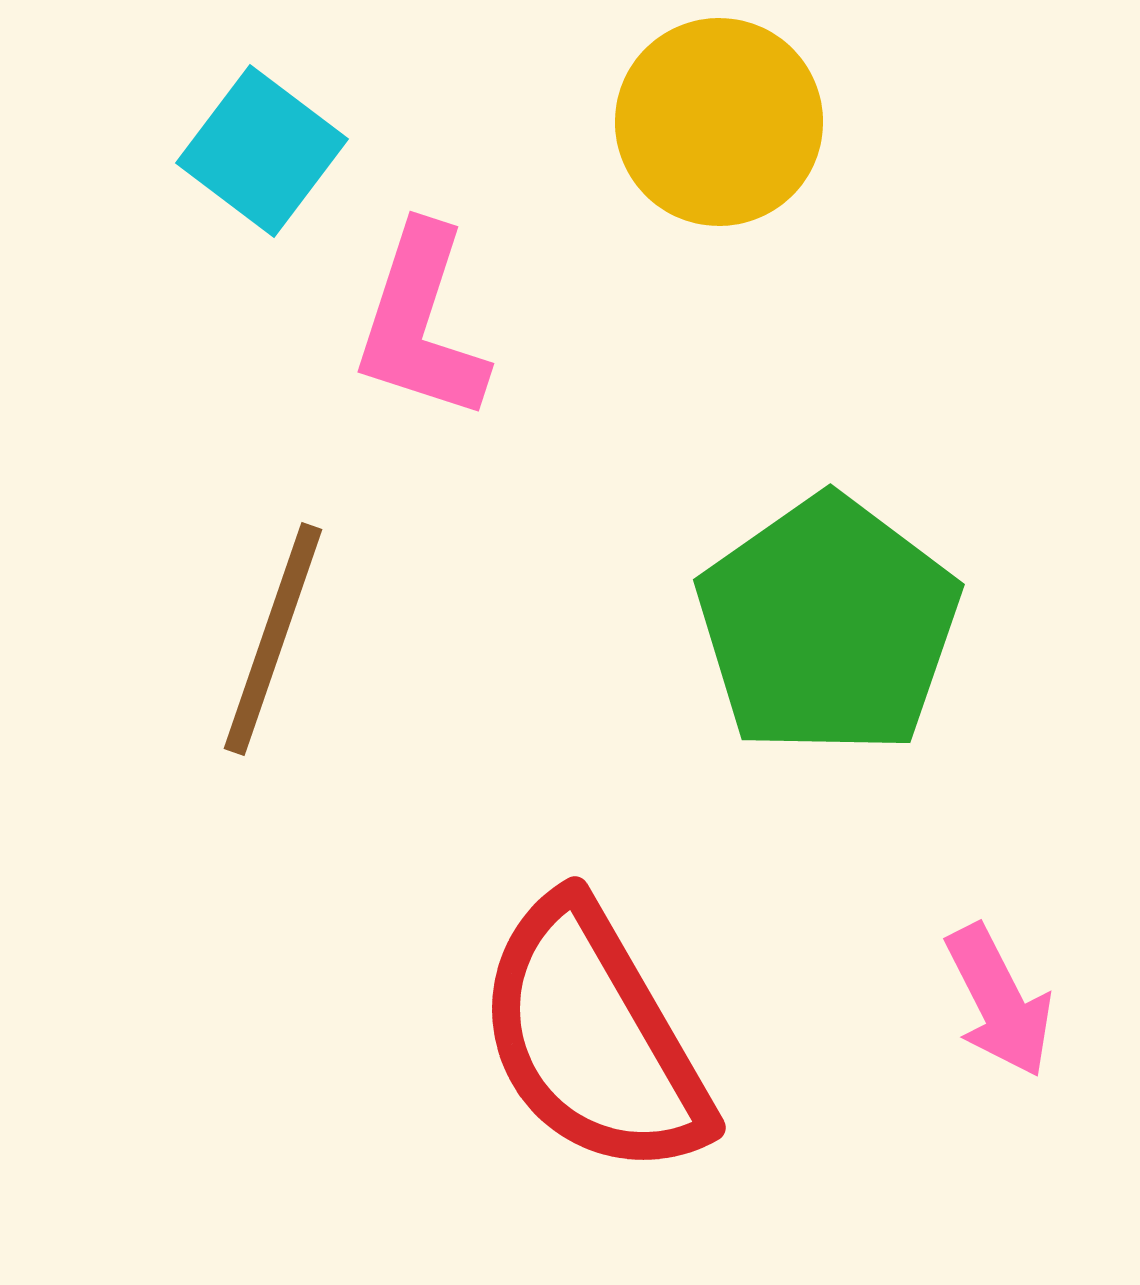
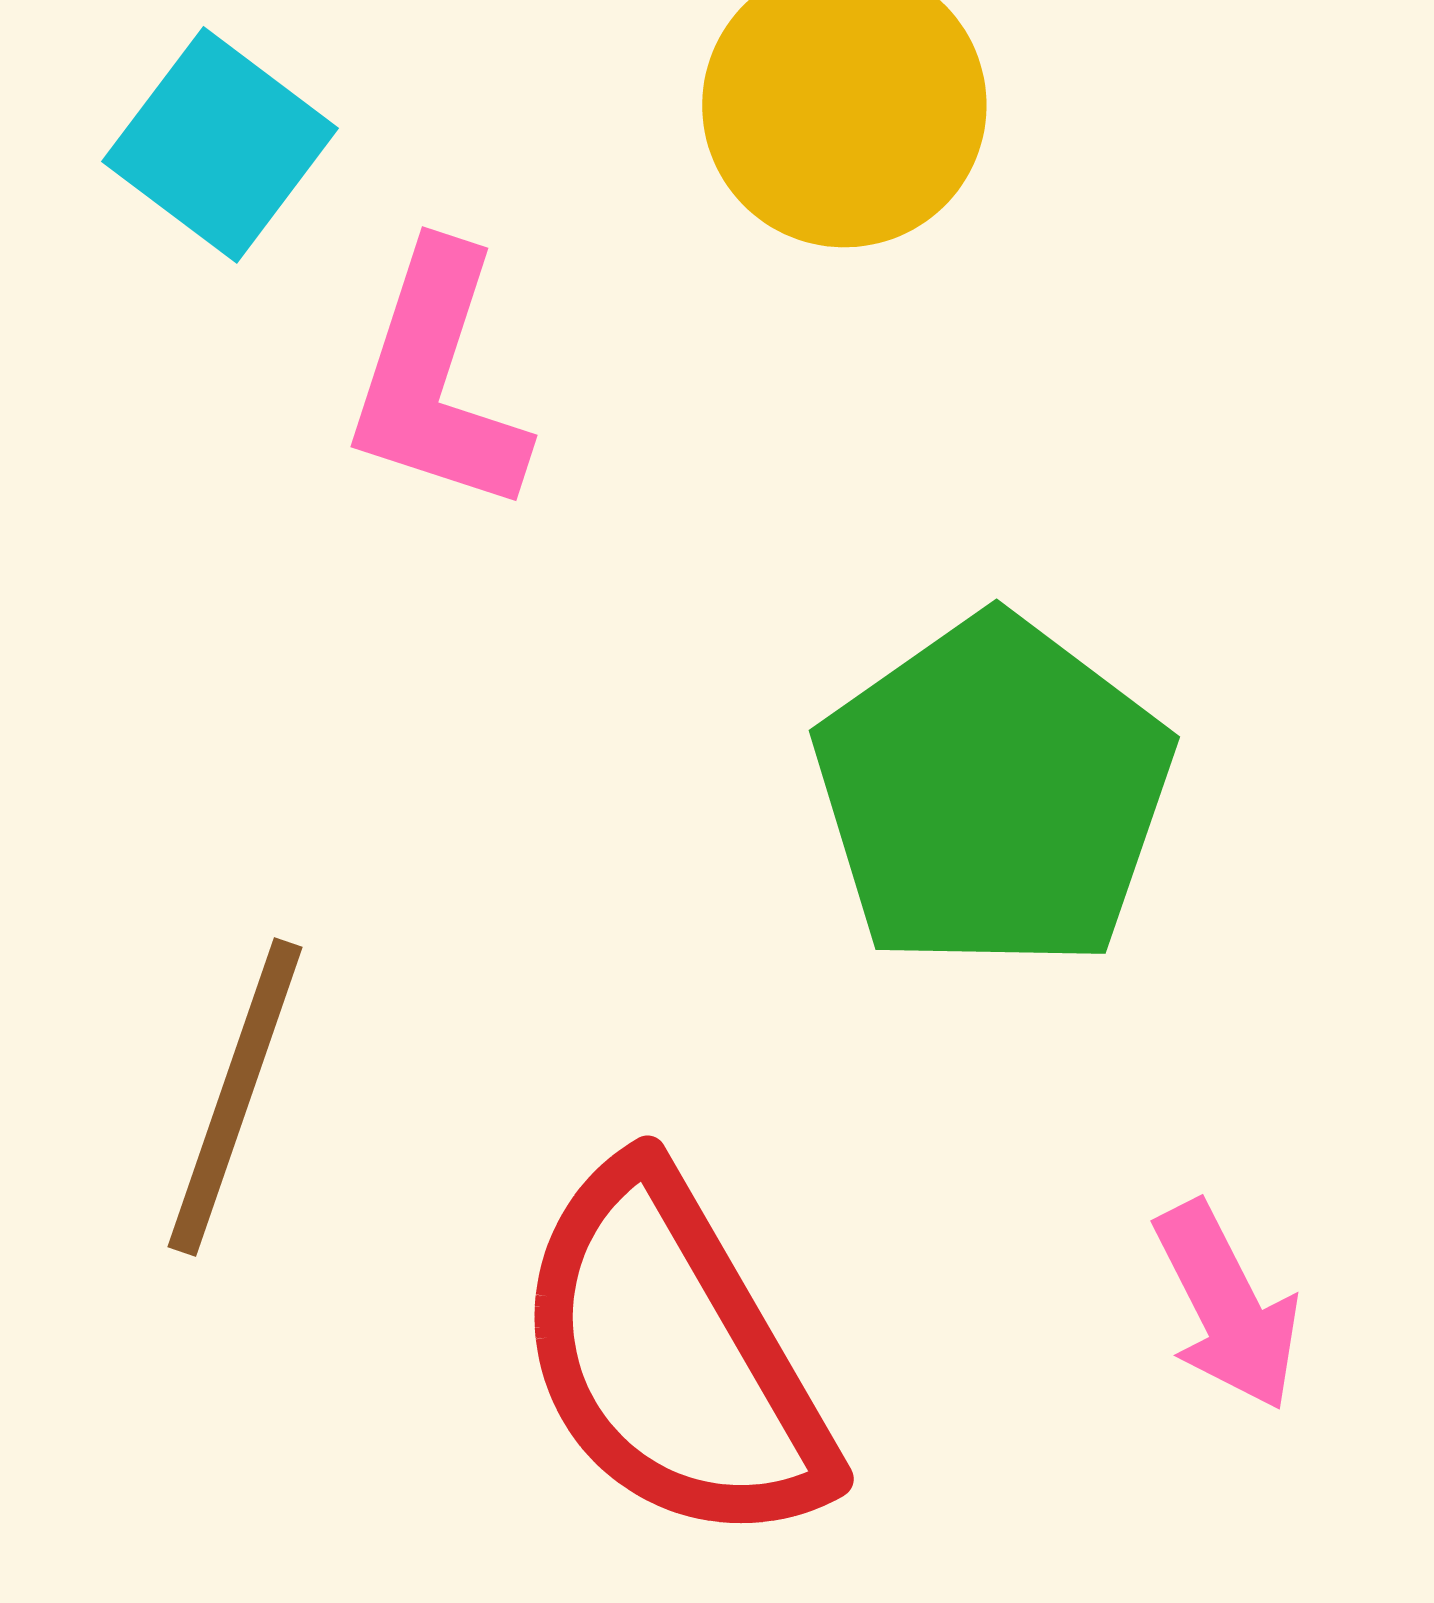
brown line: (273, 639) -> (235, 1097), moved

